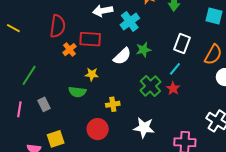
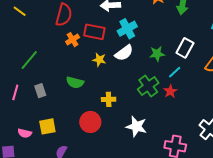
cyan cross: (130, 22) -> (127, 29), moved
green star: (143, 50) -> (157, 54), moved
yellow star: (92, 74) -> (99, 60), moved

